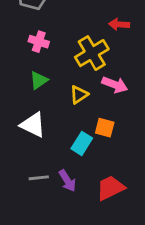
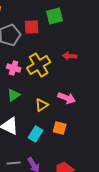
yellow cross: (92, 53) -> (39, 65), moved
cyan rectangle: (82, 143) -> (36, 134), moved

